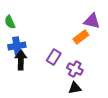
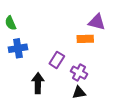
orange rectangle: (81, 37) -> (85, 39), turned 35
black arrow: (21, 60) -> (38, 83), moved

